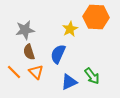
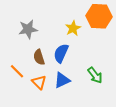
brown semicircle: (29, 52) -> (39, 57), moved
orange triangle: (36, 72) -> (39, 82), moved
blue triangle: (69, 82) -> (62, 80), moved

